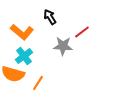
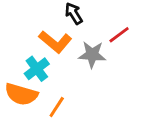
orange L-shape: (22, 32) -> (55, 42), moved

